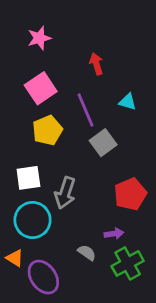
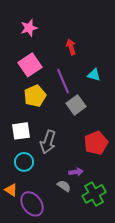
cyan circle: (33, 220) -> (24, 162), size x0.7
purple arrow: (114, 234) -> (76, 172), moved

